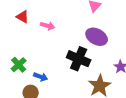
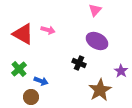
red triangle: (23, 17) -> (23, 34), moved, size x1.6
black cross: (79, 59) -> (79, 63), size x0.6

